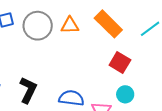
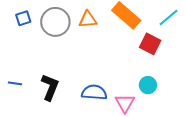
red square: (120, 63) -> (150, 44), moved

